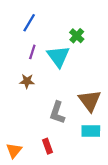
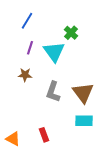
gray L-shape: (57, 113) -> (53, 92), moved
orange triangle: (14, 150) -> (13, 139), turned -42

